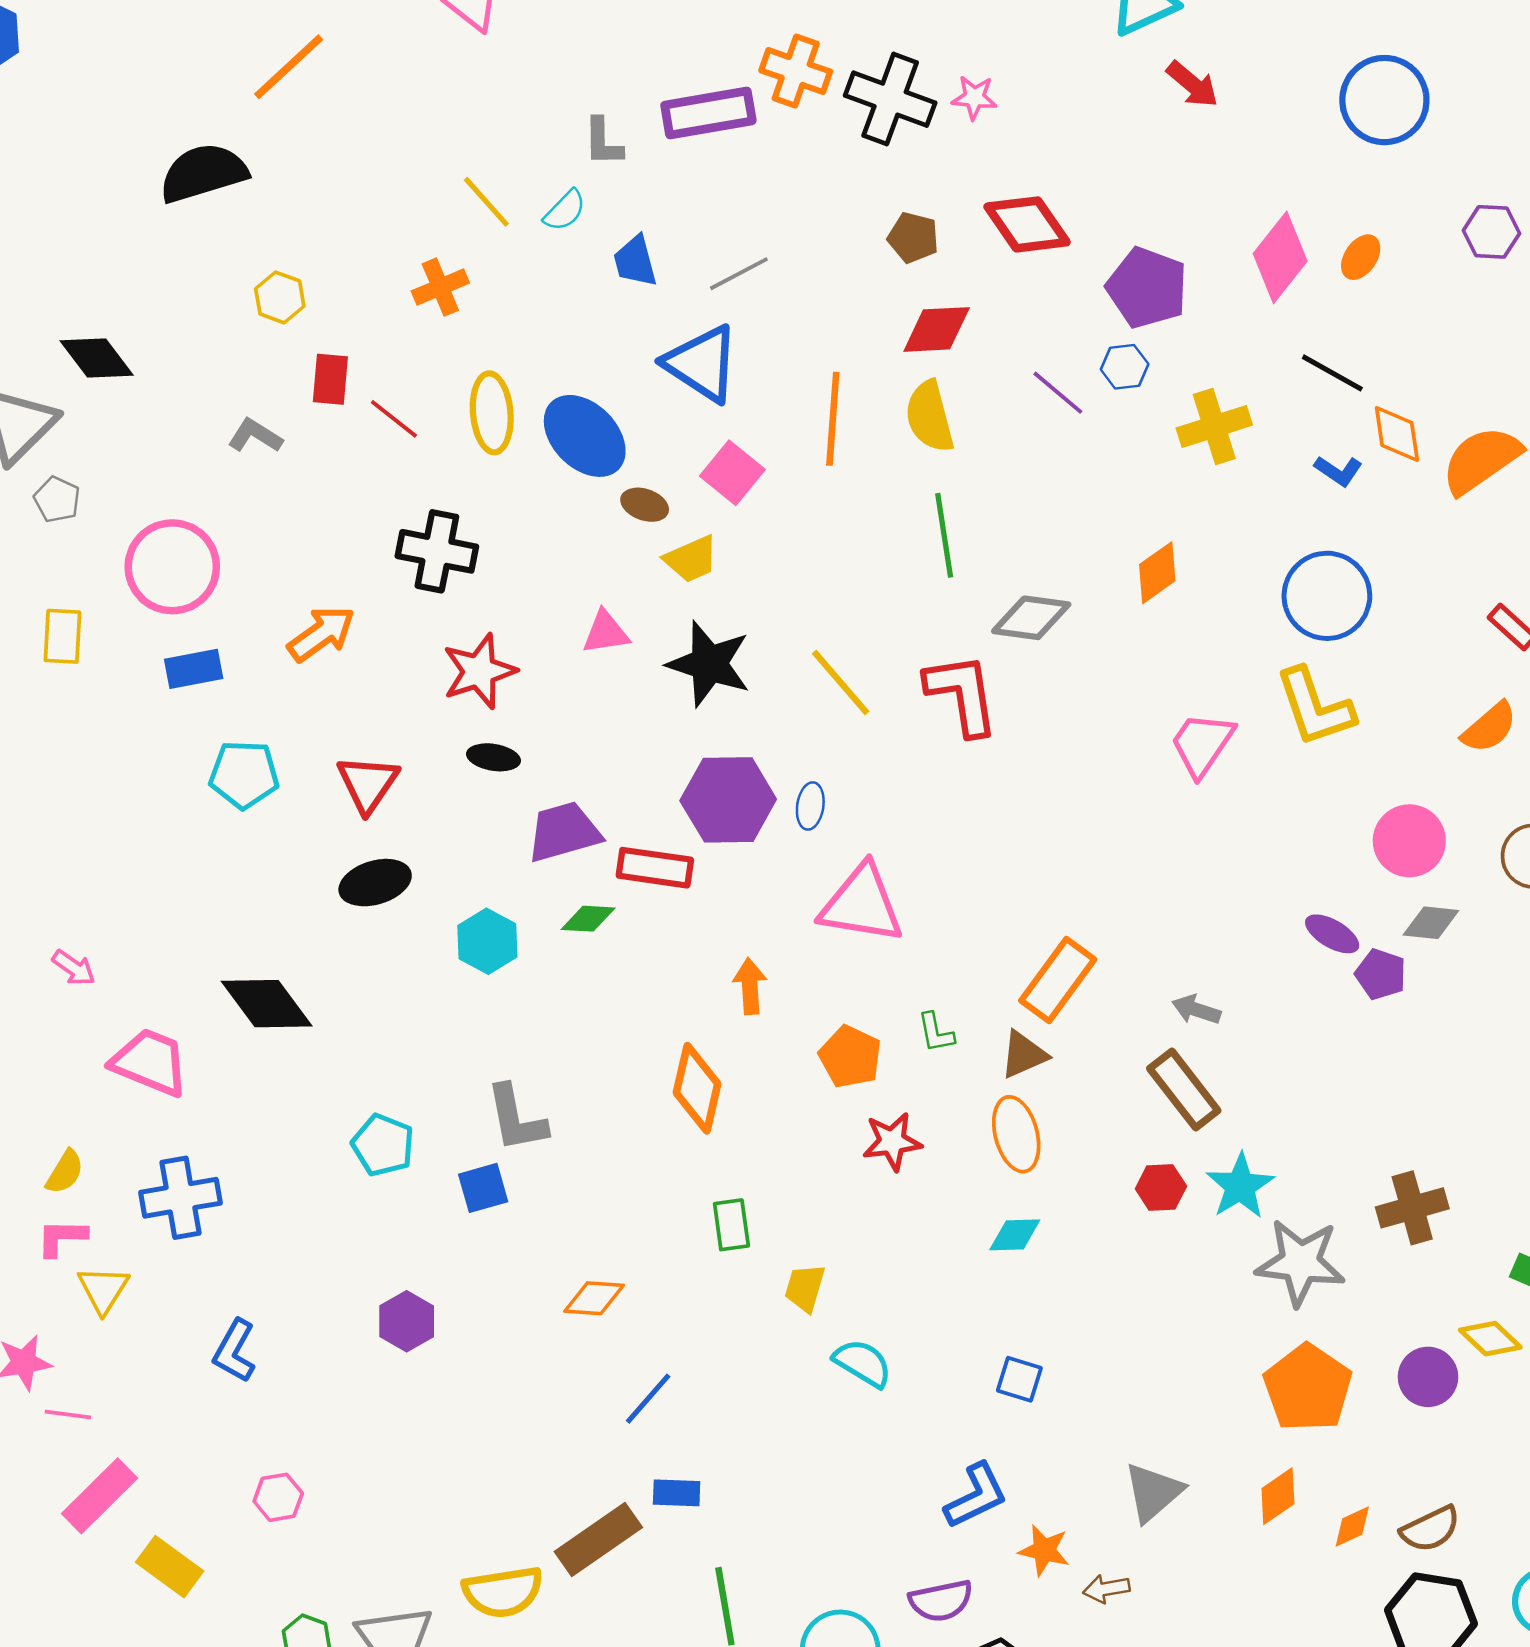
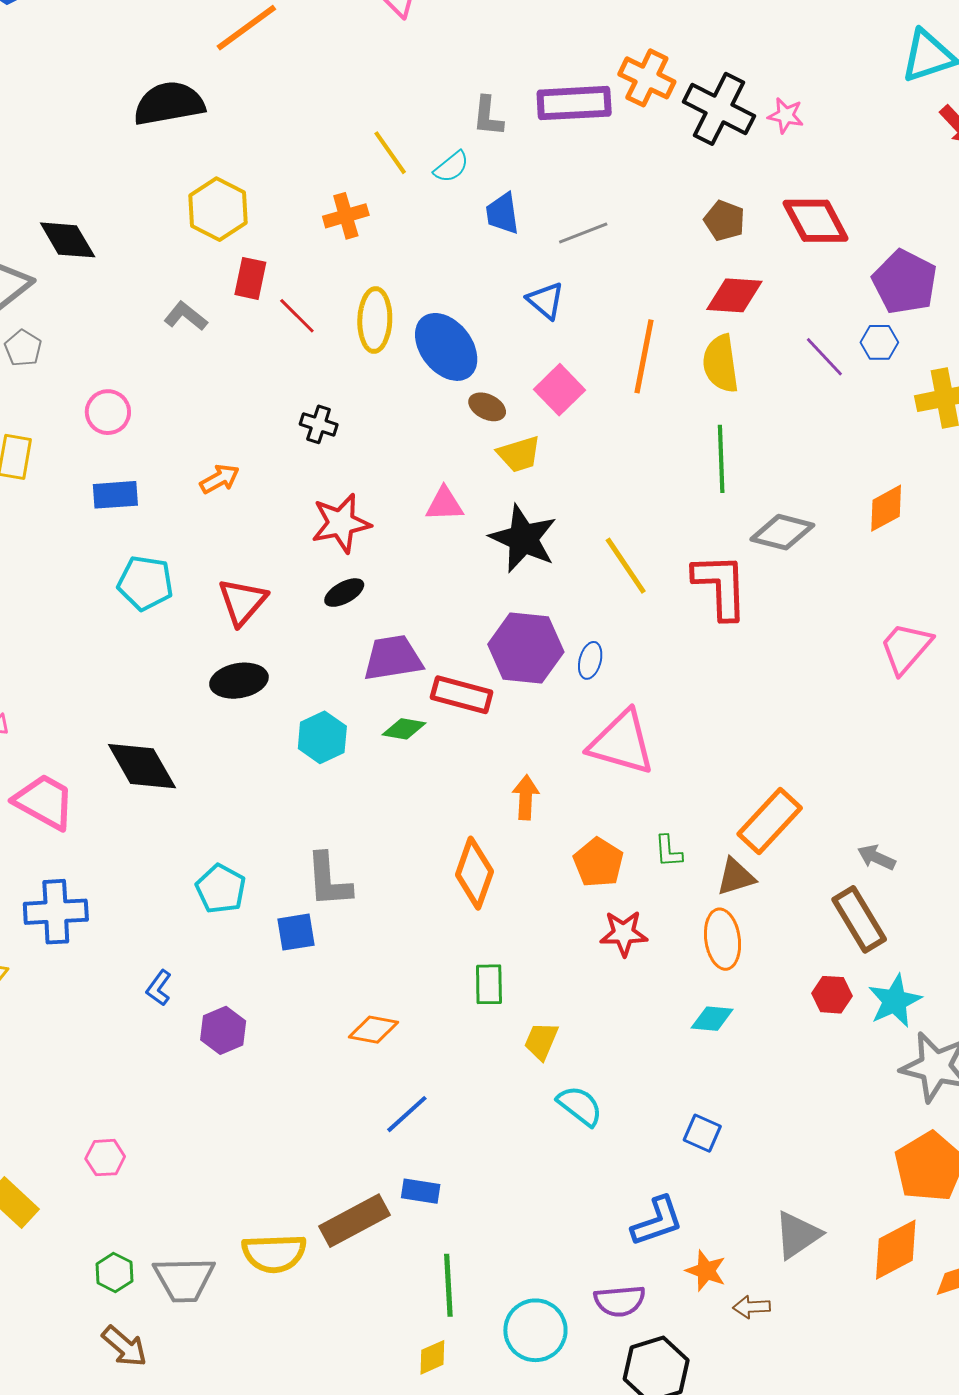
yellow hexagon: (280, 297) -> (218, 209), size x1.5
blue triangle: (702, 364) -> (546, 301), size x0.6
black cross: (437, 551) -> (319, 424), size x0.6
pink circle: (172, 567) -> (108, 412), size x0.6
orange arrow: (321, 634) -> (220, 479), size x0.7
black ellipse: (493, 757) -> (344, 593), turned -45
blue L-shape: (235, 1351) -> (159, 988), moved, size x0.7
orange diamond: (1278, 1496) -> (896, 1250), size x1.4

